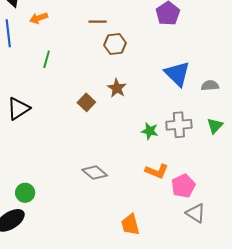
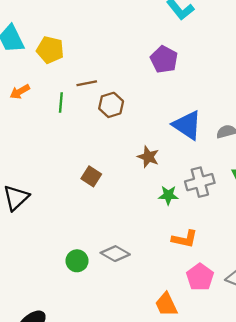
green line: (47, 59) -> (61, 103), moved
brown star: (117, 88) -> (148, 157), moved
pink pentagon: (183, 186) -> (200, 277), moved
green circle: (25, 193) -> (77, 261), moved

